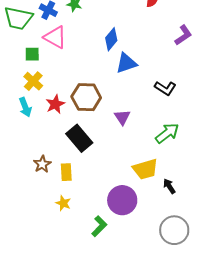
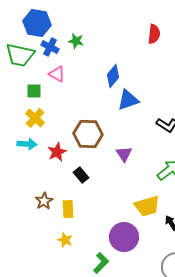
pink triangle: (55, 37) -> (57, 74), size x0.7
red star: (55, 104) -> (57, 152), moved
cyan arrow: (25, 107) -> (27, 144), turned -66
black rectangle: (79, 138) -> (81, 175), size x0.6

